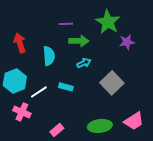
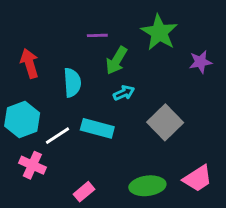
green arrow: (79, 41) -> (116, 60), turned 120
purple star: (127, 42) -> (201, 62), moved
cyan rectangle: (66, 87) -> (97, 128), size x1.5

